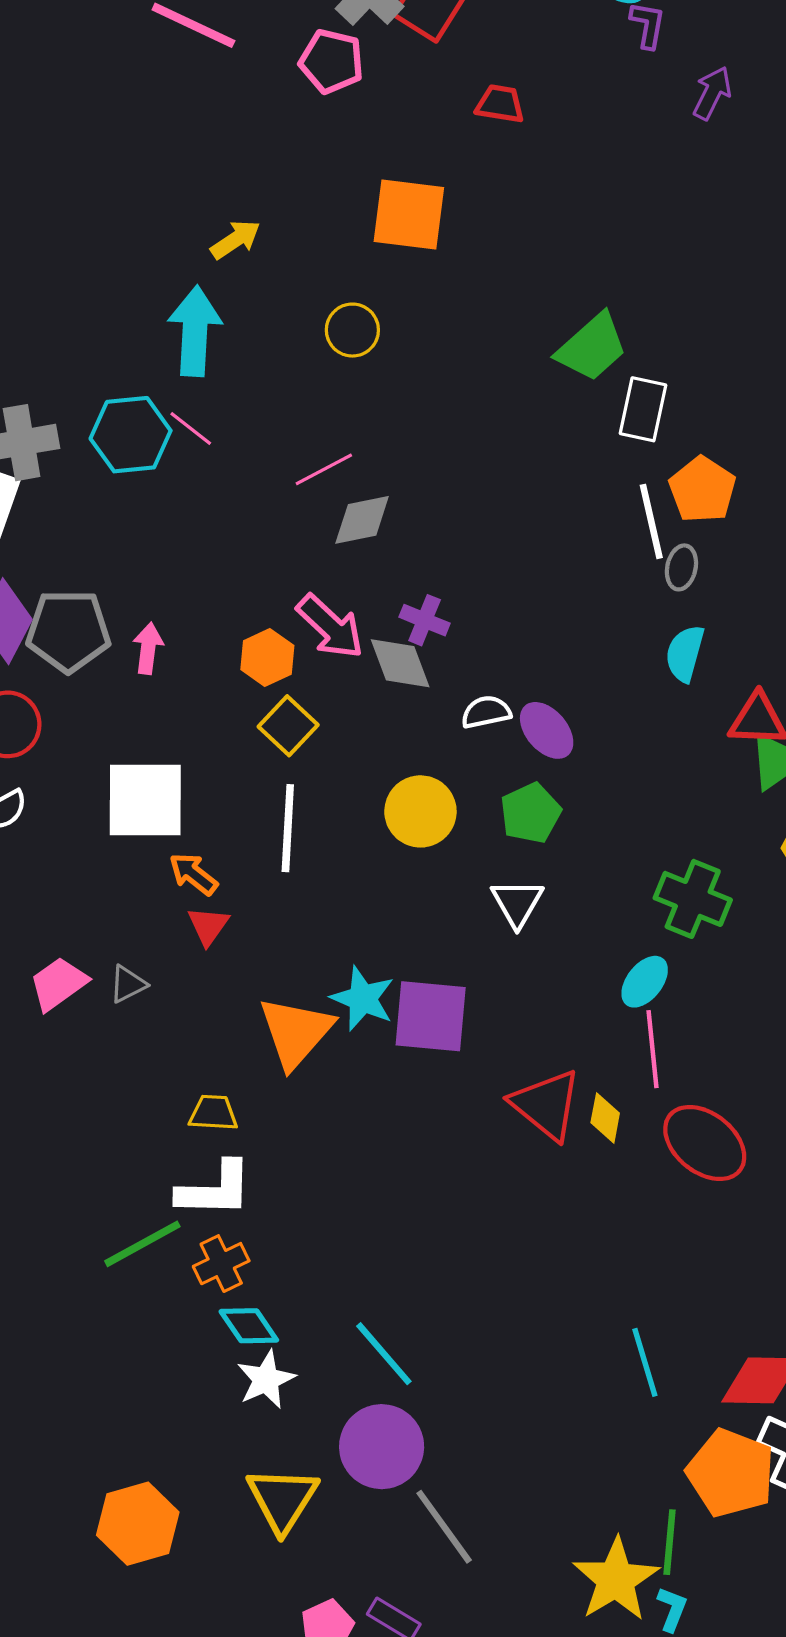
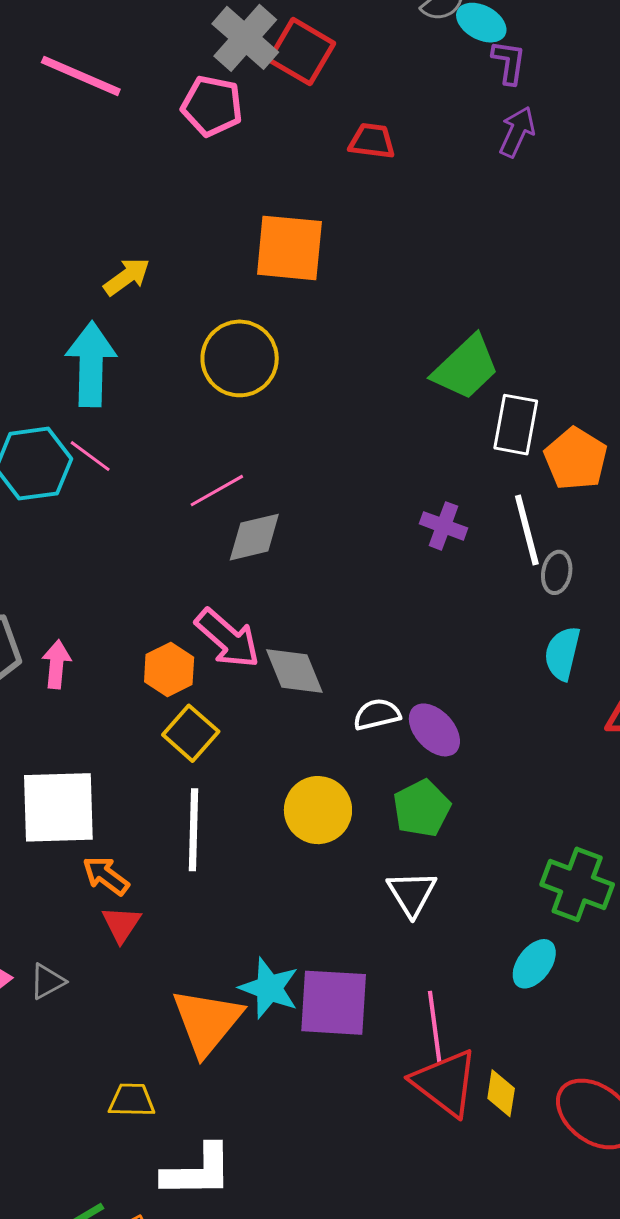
purple arrow: (712, 93) -> (517, 132), moved
yellow circle: (352, 330) -> (240, 358), size x1.5
orange pentagon: (702, 490) -> (576, 459), moved
purple cross: (425, 620) -> (444, 526), moved
pink line: (653, 1049) -> (435, 1028), moved
white L-shape: (215, 1190) -> (198, 1171), moved

